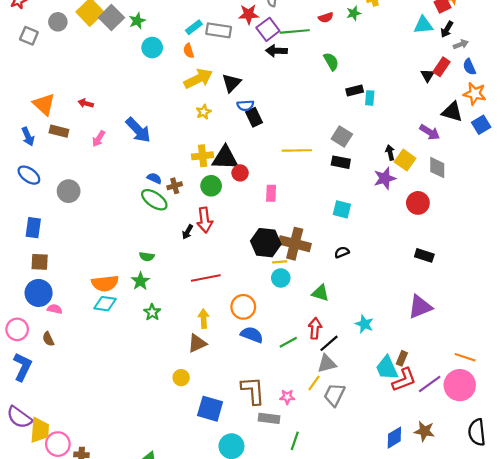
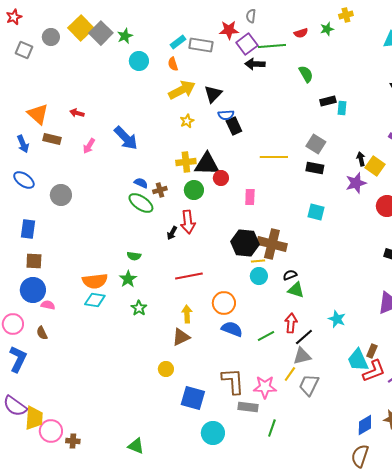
black semicircle: (342, 252) -> (290, 275), moved
pink star: (287, 397) -> (265, 387), size x1.6

